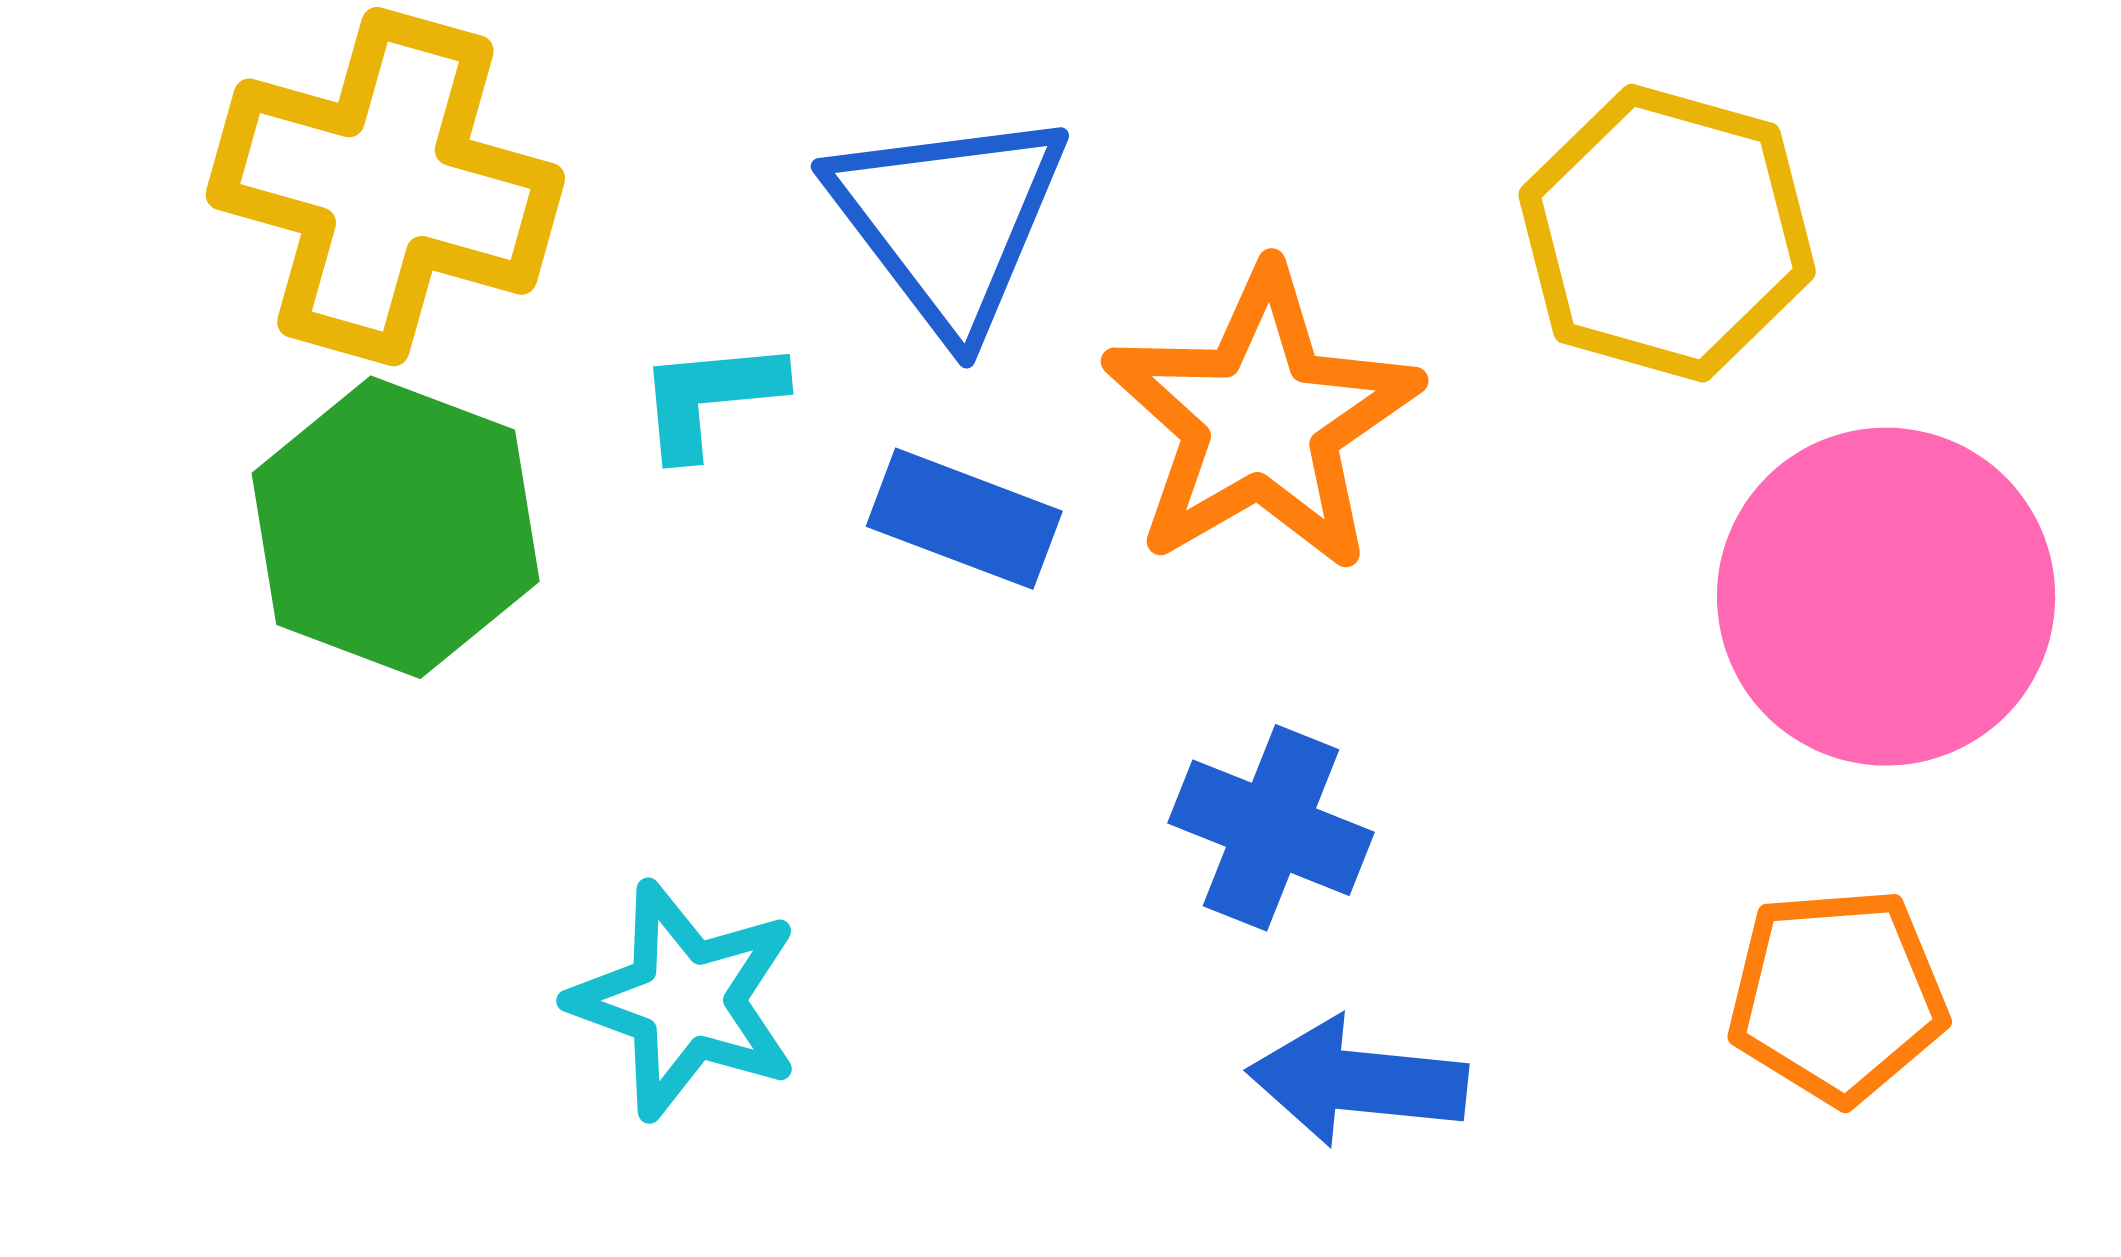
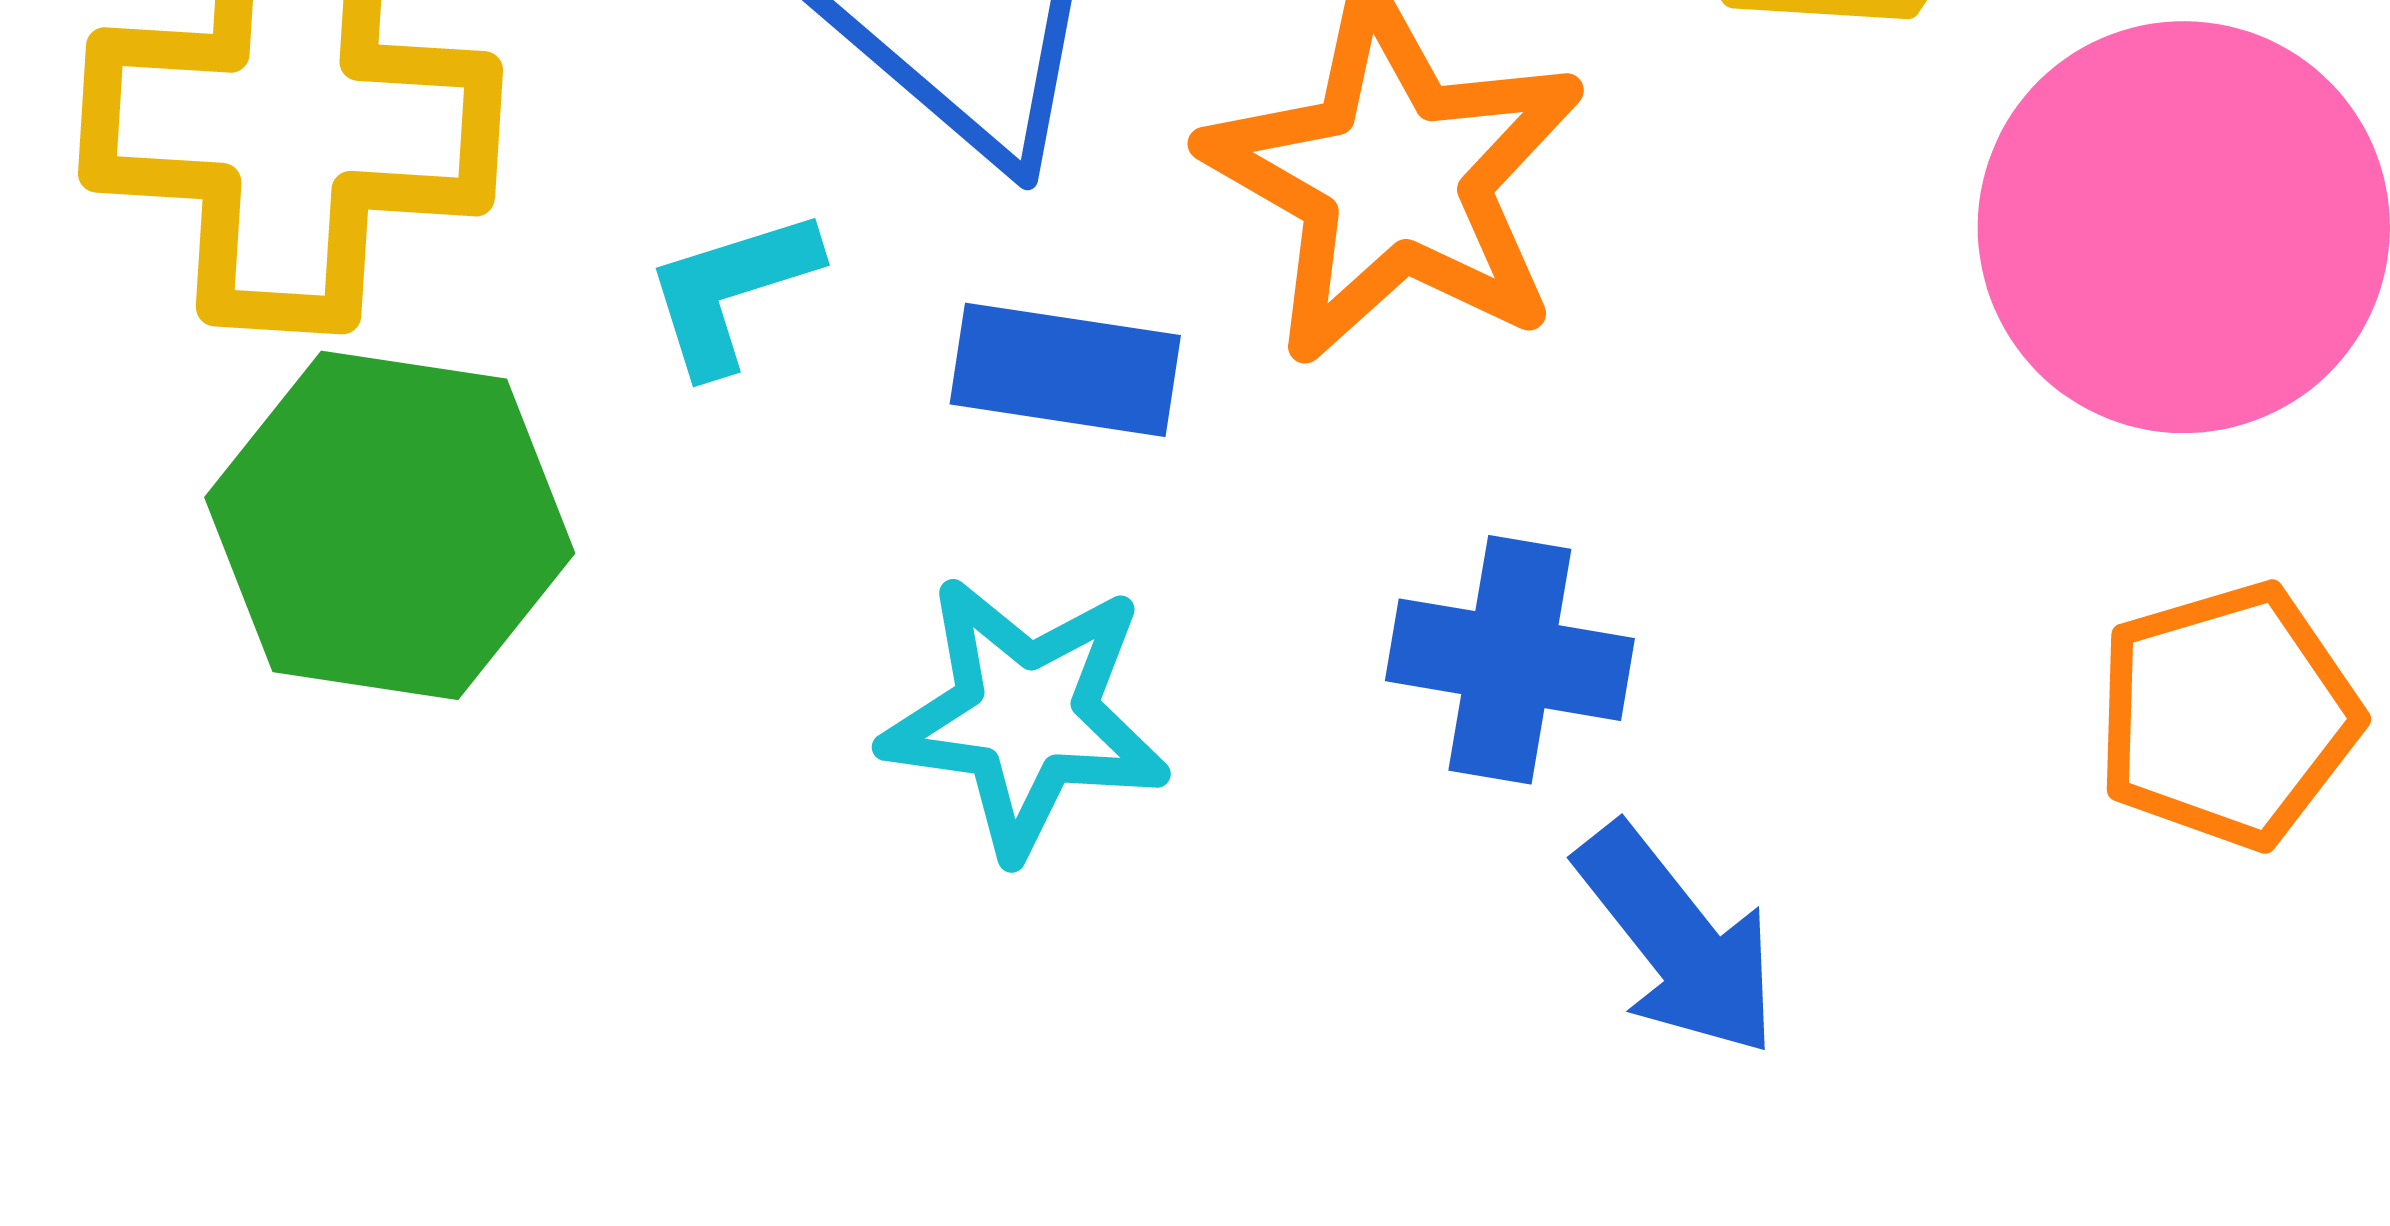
cyan star: (685, 1000) -> (1026, 716), moved
blue arrow: (1357, 1081) -> (1677, 940), turned -122

